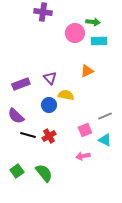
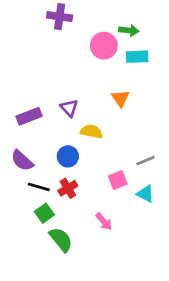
orange triangle: (87, 71) -> (120, 98), turned -40
blue circle: (49, 105) -> (68, 156), moved
pink arrow: (83, 156) -> (104, 222), moved, turned -120
green square: (17, 171) -> (44, 213), moved

